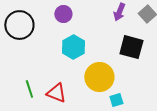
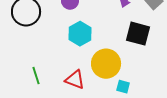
red triangle: (56, 93) -> (75, 80), moved
cyan square: (116, 100) -> (123, 87), turned 32

